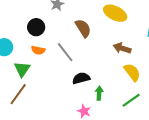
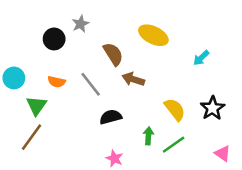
black circle: (36, 27) -> (54, 39), moved
brown arrow: (122, 48) -> (133, 79), moved
green arrow: (99, 93) -> (148, 136), moved

